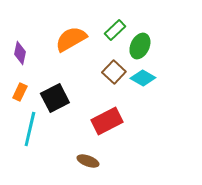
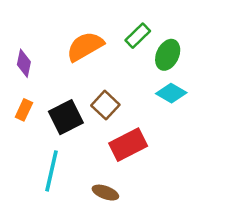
brown square: (114, 72) -> (105, 105), moved
cyan line: (30, 129) -> (51, 171), moved

